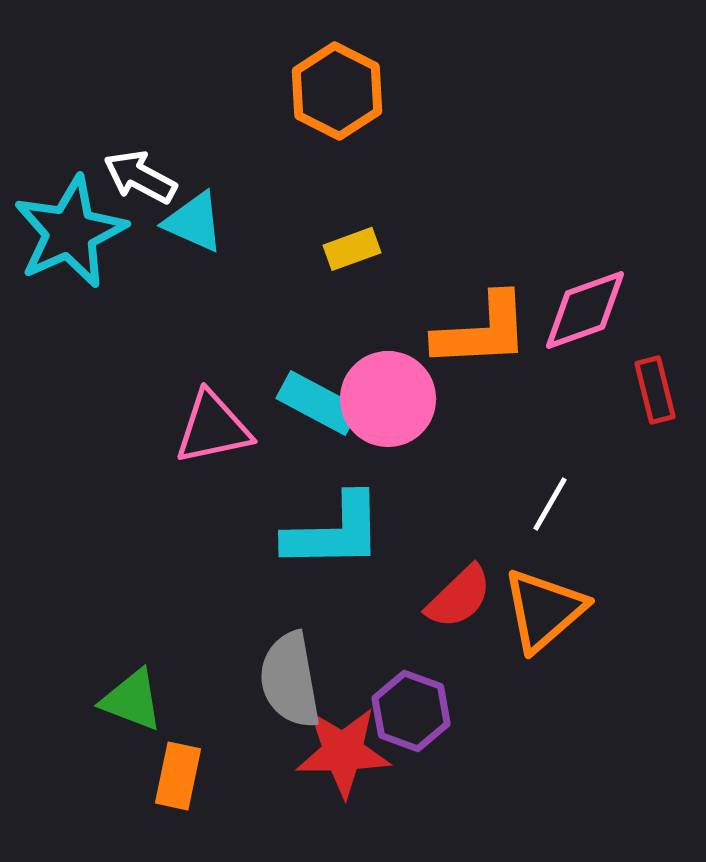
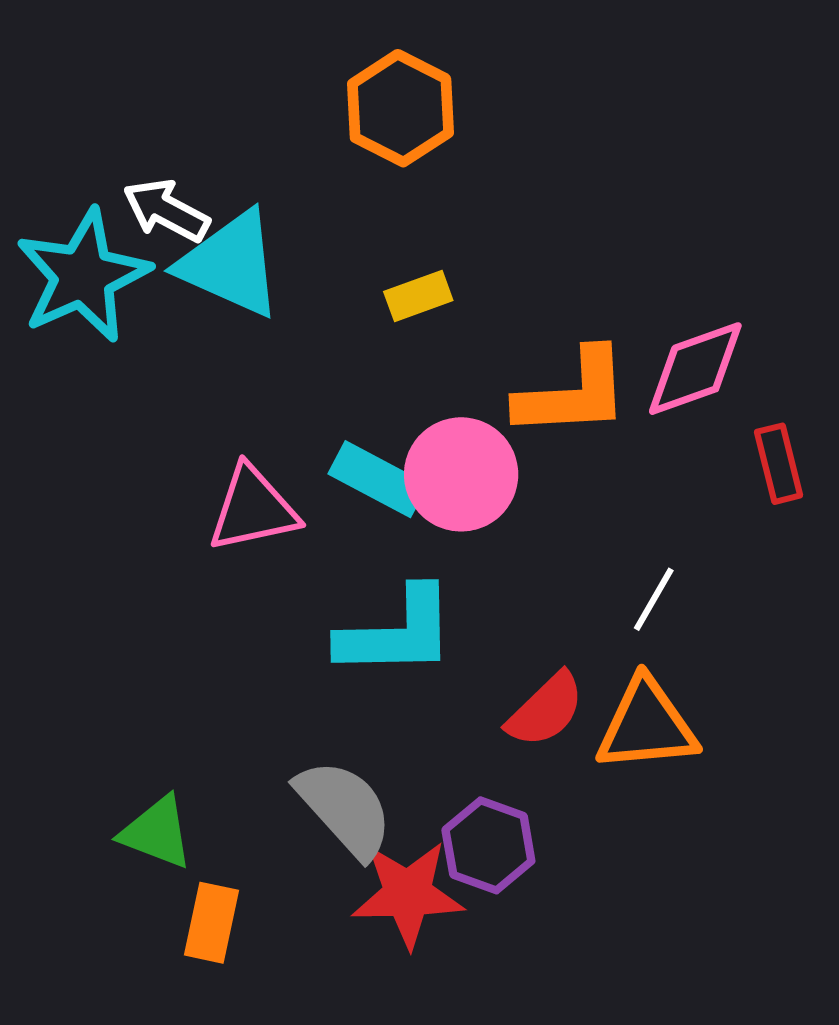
cyan triangle: (194, 222) -> (230, 264), size x1.5
orange triangle: (544, 610) -> (647, 725), turned 36
gray semicircle: (290, 680) -> (345, 809), turned 148

